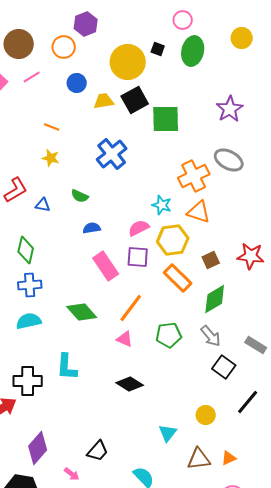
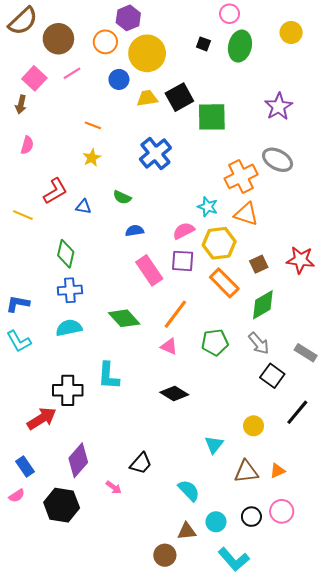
yellow circle: (128, 62) -> (147, 53), moved
yellow star: (51, 158) -> (92, 158), turned 30

